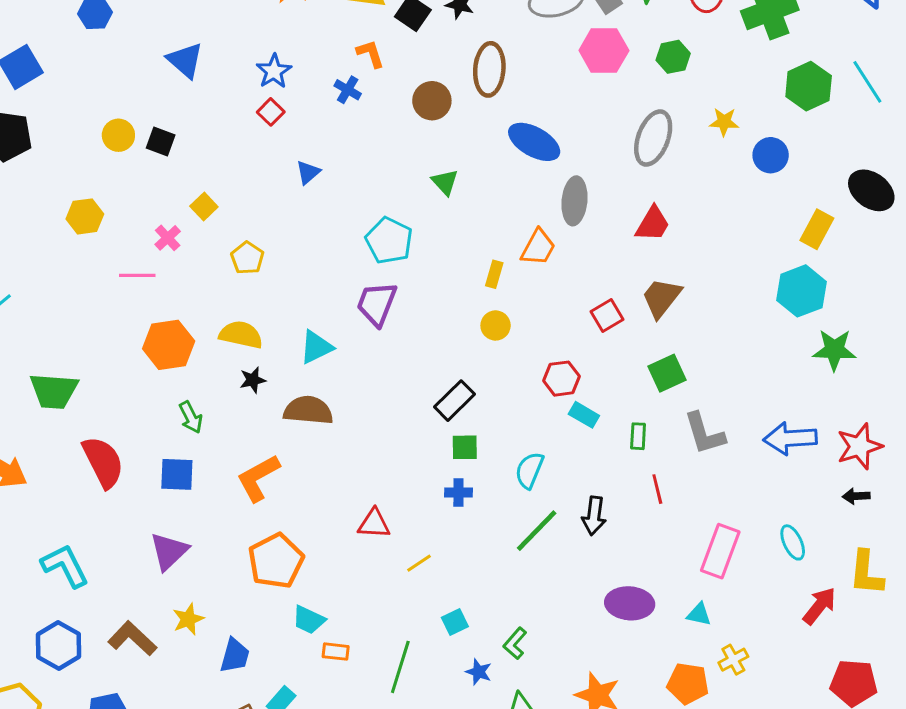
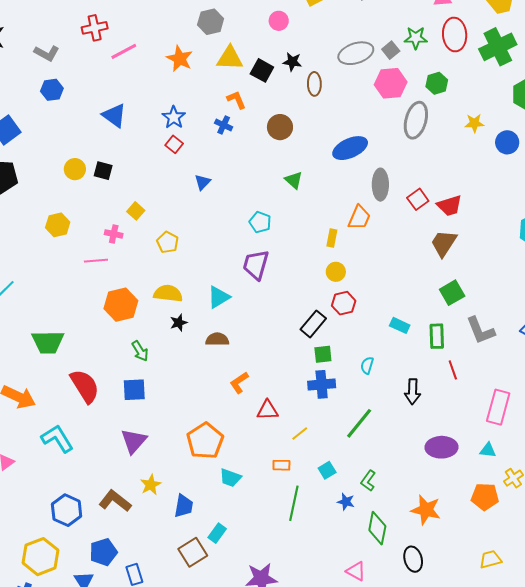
brown ellipse: (489, 69) -> (314, 84), moved, size x0.7
gray ellipse: (653, 138) -> (416, 120), moved
blue ellipse: (534, 142) -> (350, 148), turned -48
red trapezoid: (653, 224) -> (449, 206), moved, turned 48
pink cross: (168, 238) -> (114, 234), turned -30
cyan pentagon: (389, 241) -> (260, 222), size x0.7
red square: (607, 316) -> (418, 199), moved
red hexagon: (562, 379) -> (344, 303), moved
brown semicircle: (308, 410) -> (217, 339), size x0.7
green rectangle: (638, 436) -> (437, 336), size x1.4
cyan semicircle: (529, 470) -> (367, 365), size x0.7
orange L-shape: (258, 478) -> (239, 383), moved, size x0.7
blue cross: (458, 492) -> (322, 384), size x1.5
green line: (537, 531) -> (359, 423), moved
cyan L-shape: (65, 566) -> (57, 439), moved
orange rectangle: (336, 652) -> (281, 465), moved

